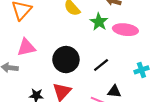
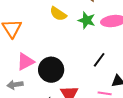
black circle: (66, 60) -> (51, 70), moved

